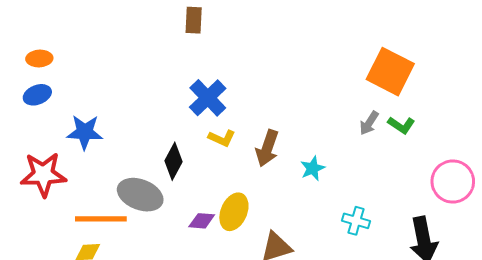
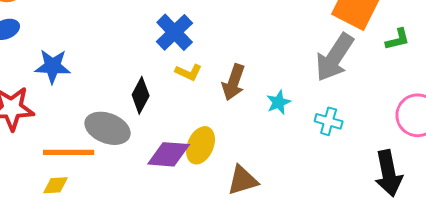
gray arrow: (369, 123) -> (335, 57), size x2.0
green L-shape: (401, 125) -> (398, 39), moved, turned -48
purple diamond: (202, 221) -> (169, 154), size x1.6
cyan cross: (356, 221) -> (329, 121), moved

